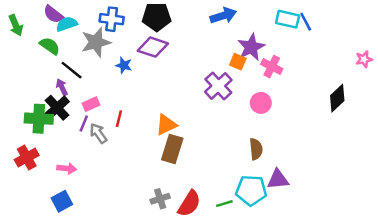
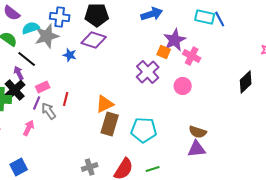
cyan semicircle: (67, 24) -> (31, 28), moved
brown semicircle: (256, 149) -> (198, 132), moved, turned 114
pink arrow: (67, 168) -> (29, 128), moved, turned -70
cyan pentagon: (251, 190) -> (144, 130), moved
gray cross: (160, 199) -> (90, 167), moved

